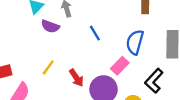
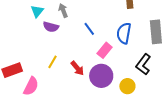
pink rectangle: (120, 66) -> (105, 50), moved

